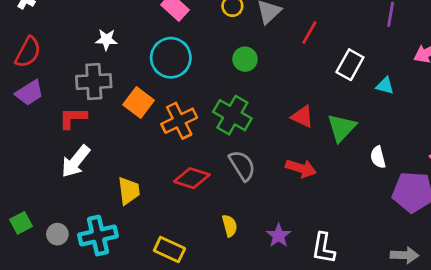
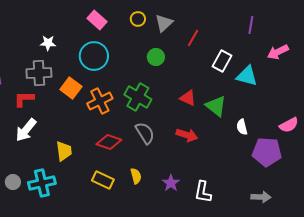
green circle: (245, 59) -> (156, 57), moved
cyan triangle: (385, 86) -> (247, 76), size x1.6
green triangle: (342, 128) -> (216, 106), turned -35
yellow rectangle: (169, 250) -> (103, 180), moved

